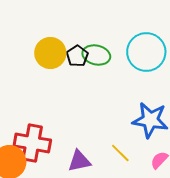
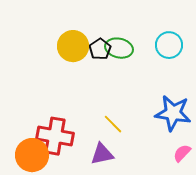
cyan circle: (146, 52) -> (169, 45), size x0.7
yellow line: (120, 153) -> (113, 124), moved

